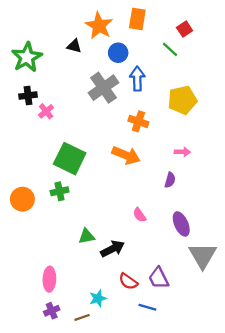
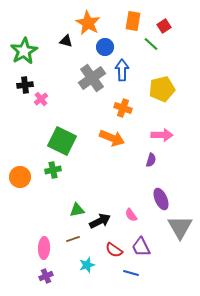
orange rectangle: (137, 19) -> (133, 21), moved
pink arrow: (182, 152) -> (162, 135), size x1.5
pink semicircle: (140, 215) -> (131, 215), moved
brown line: (82, 317) -> (73, 239), moved

